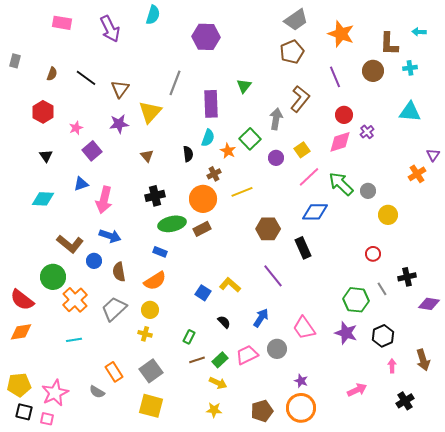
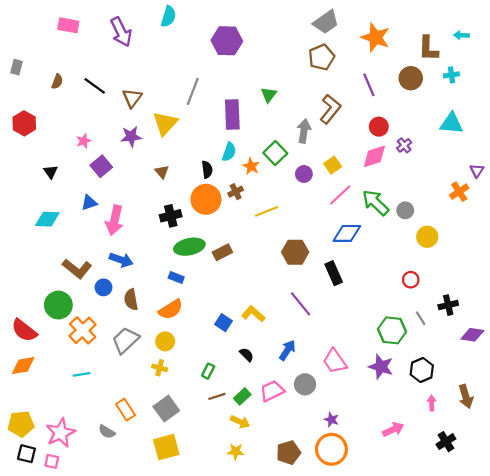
red hexagon: (43, 112) -> (24, 123), moved
orange circle: (203, 199) -> (206, 199), moved
yellow square: (151, 406) -> (166, 447), turned -30

